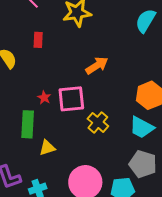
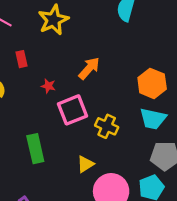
red star: (44, 98) -> (48, 86), moved
yellow triangle: (47, 148) -> (85, 164), moved

